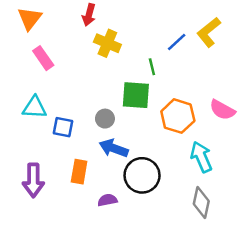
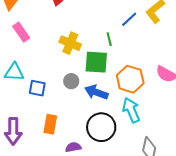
yellow cross: (107, 43) -> (70, 43), moved
blue arrow: (114, 148) -> (96, 92), moved
cyan arrow: (201, 157) -> (131, 110), moved

